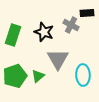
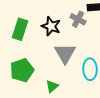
green triangle: (38, 76) -> (52, 86), moved

